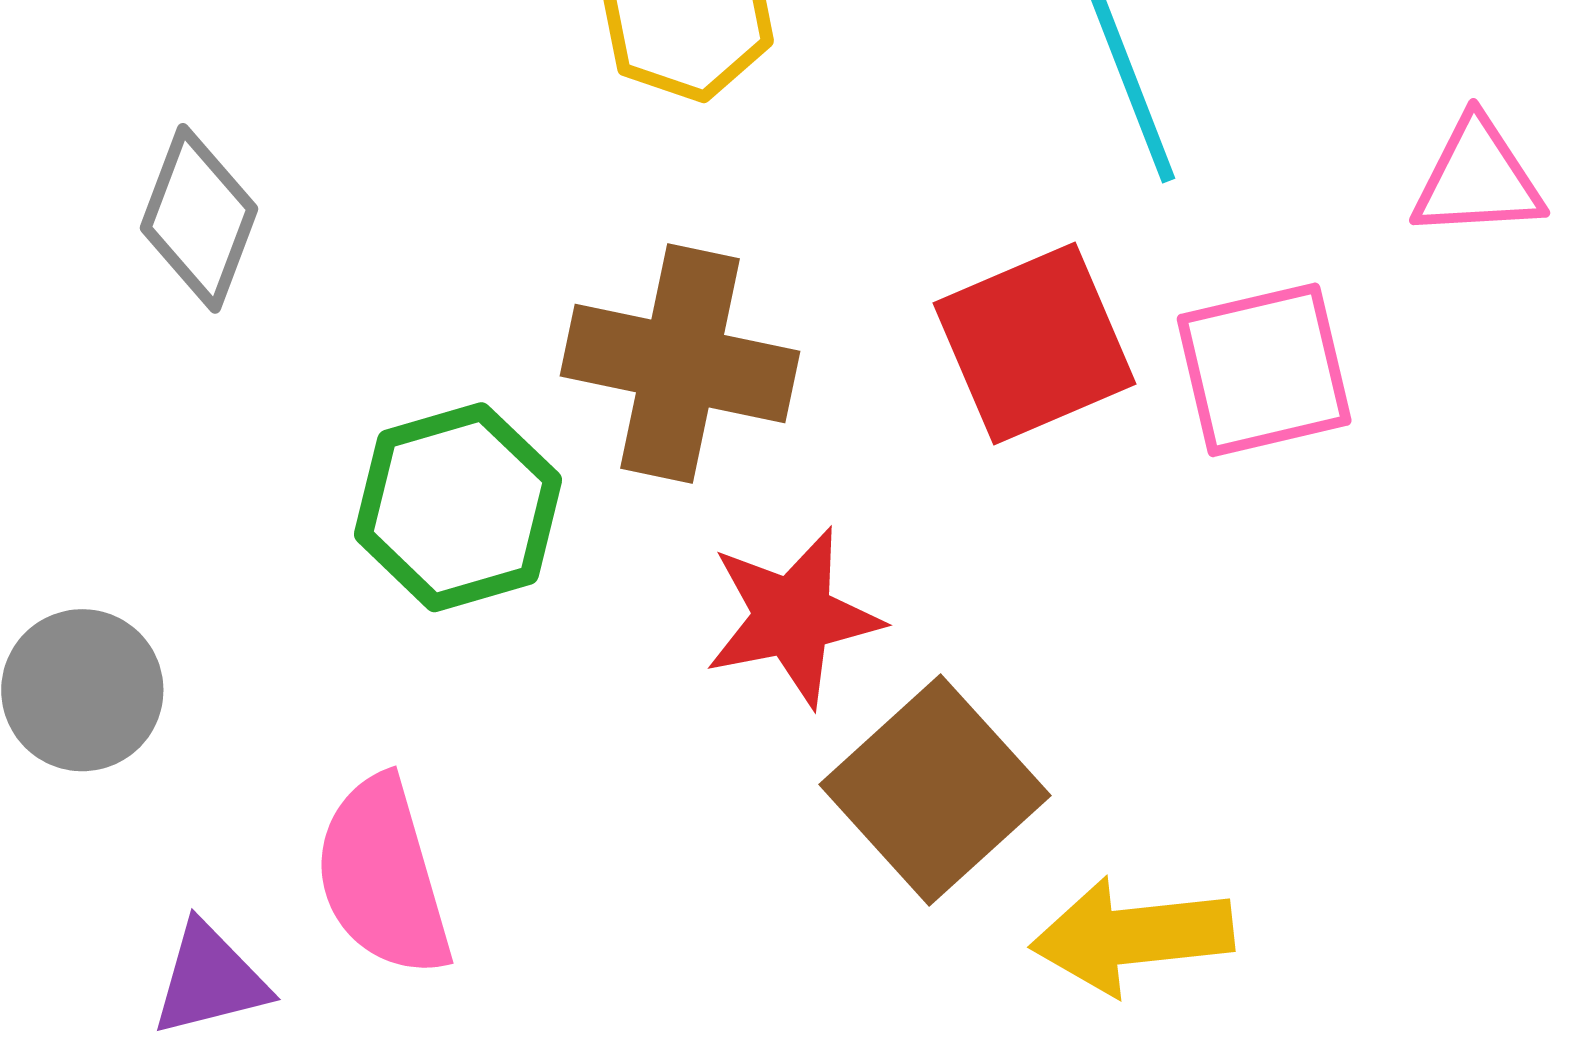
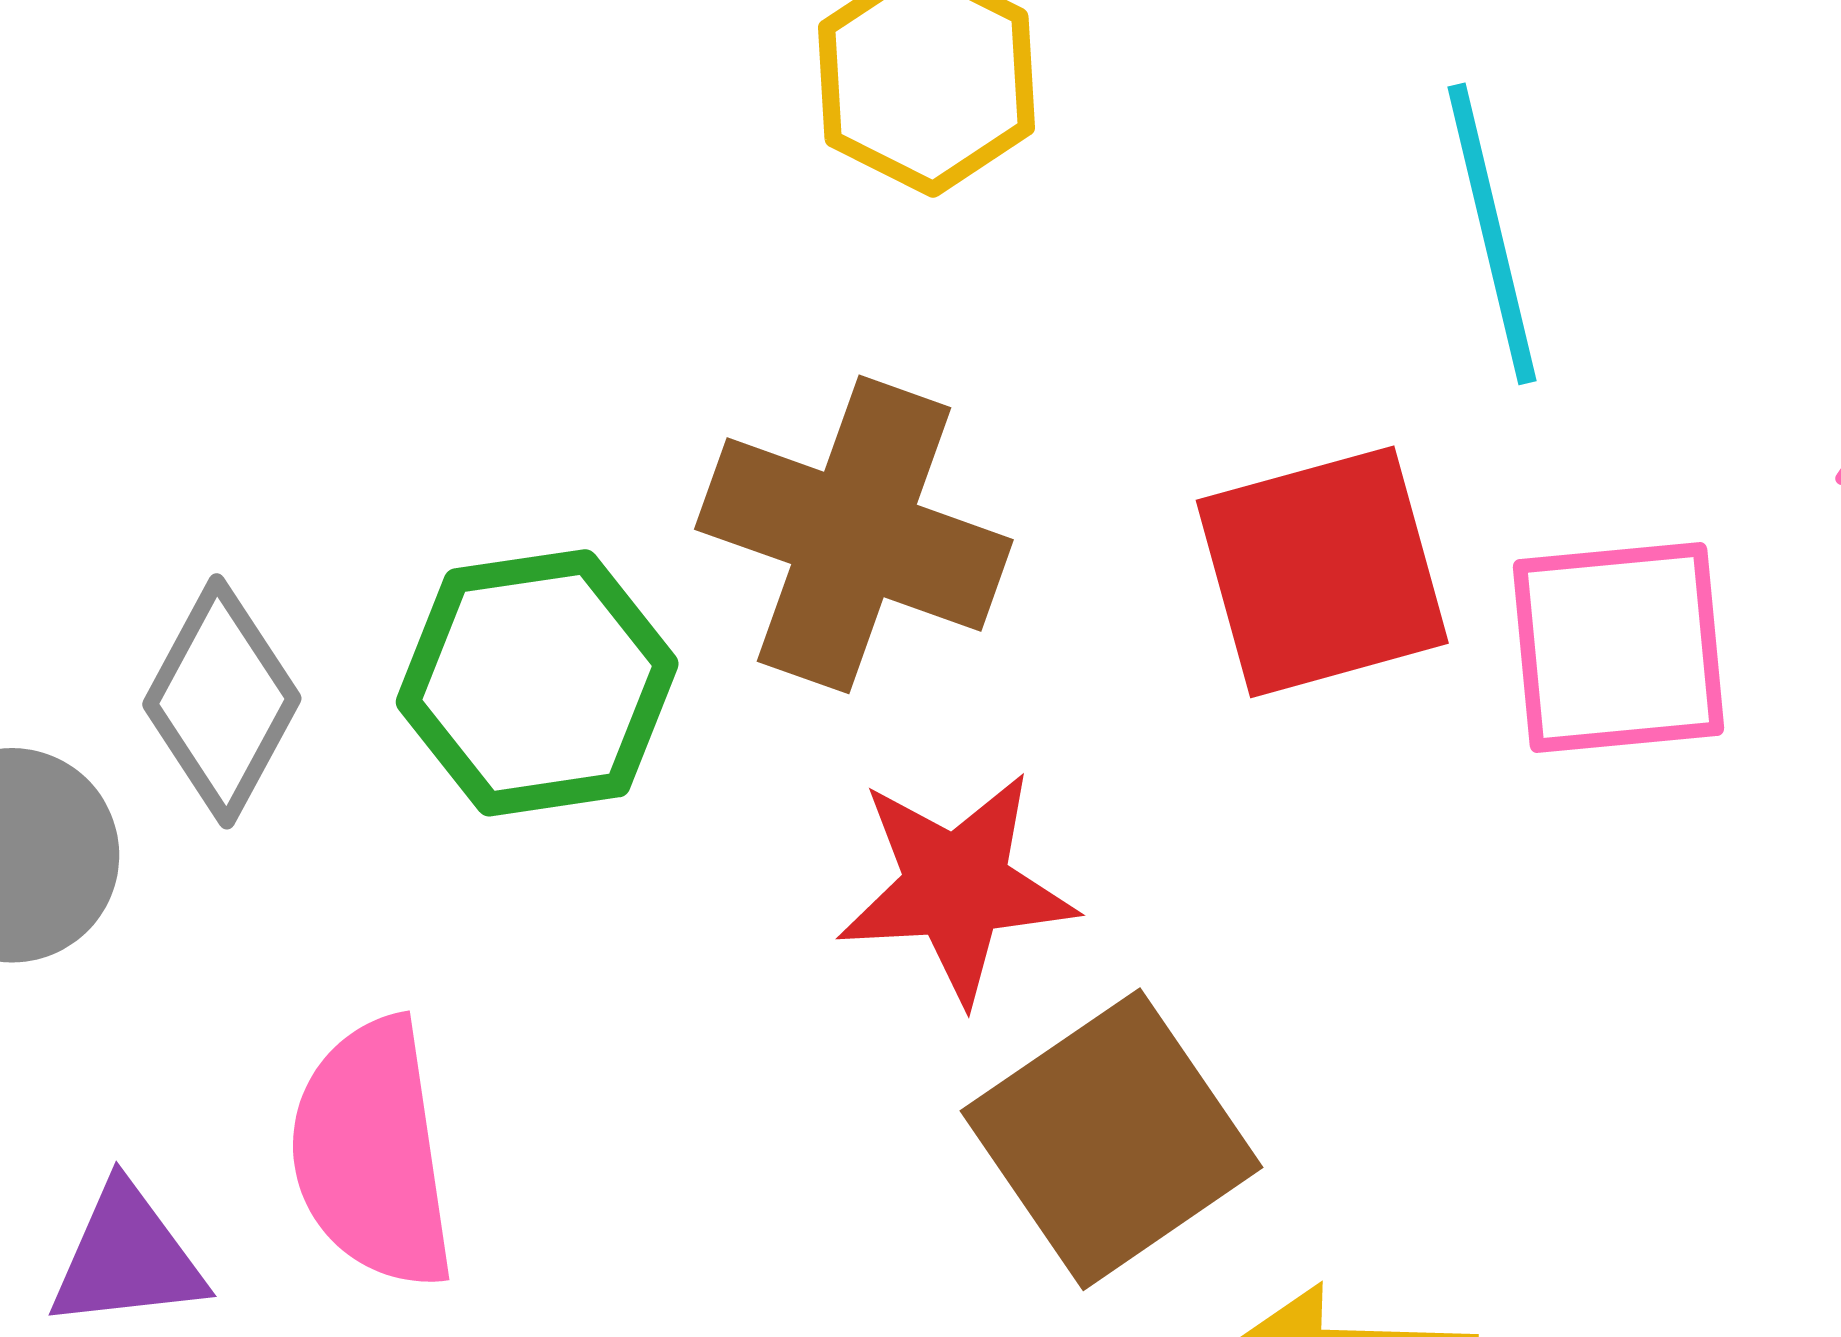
gray diamond: (199, 218) -> (222, 701), moved

